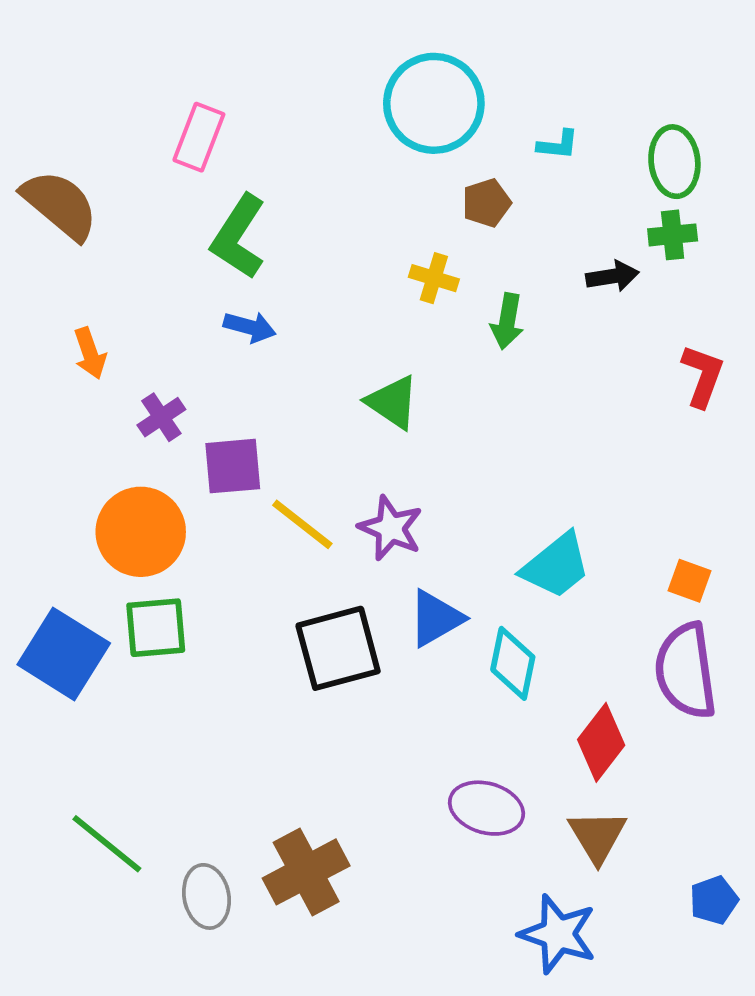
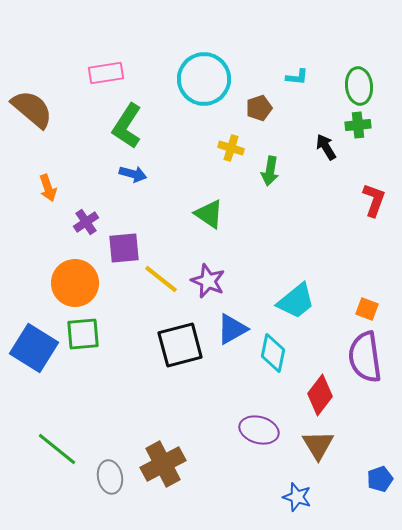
cyan circle: (434, 103) -> (204, 79), moved
pink rectangle: (199, 137) -> (106, 73), turned 60
black arrow: (612, 276) -> (326, 147), turned -112
blue star: (558, 934) -> (297, 497), size x0.7

